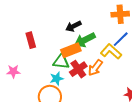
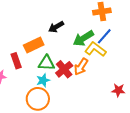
red rectangle: (31, 40) -> (16, 61), moved
green arrow: (85, 40) -> (83, 38), moved
orange rectangle: (71, 50) -> (34, 45), moved

